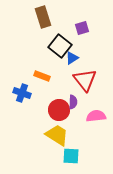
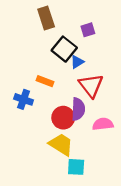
purple semicircle: (73, 102) -> (78, 109), size x1.5

